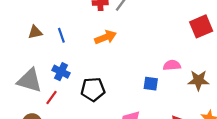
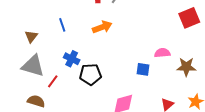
brown triangle: (35, 32) -> (31, 37), moved, turned -40
blue cross: (61, 72) -> (72, 59), moved

